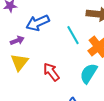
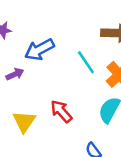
yellow triangle: (19, 62) -> (24, 122), moved

